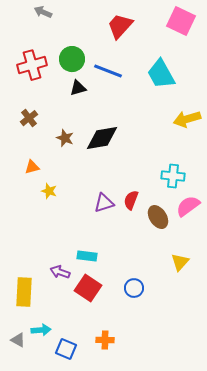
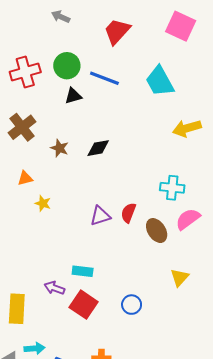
gray arrow: (43, 12) -> (61, 17), moved
brown cross: (29, 118) -> (22, 127), size x1.5
black diamond: (102, 138) -> (98, 148), size x0.7

